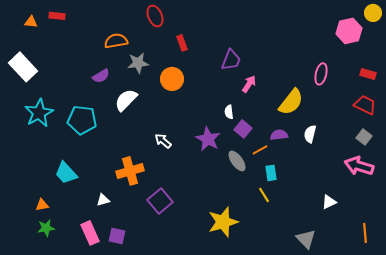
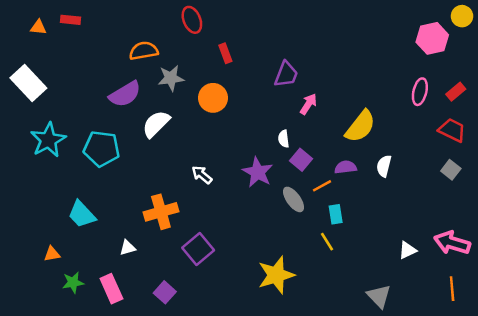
pink ellipse: (321, 74) -> (420, 92), moved
red rectangle: (368, 74) -> (456, 92), turned -56
purple semicircle: (101, 76) -> (125, 94), size x1.5
pink arrow: (359, 166) -> (452, 243), moved
green star: (46, 228) -> (73, 282), moved
purple square: (117, 236) -> (165, 292), moved, turned 30

